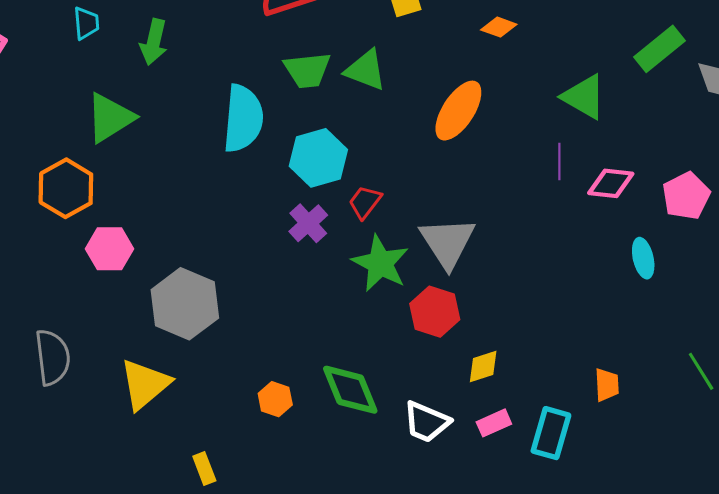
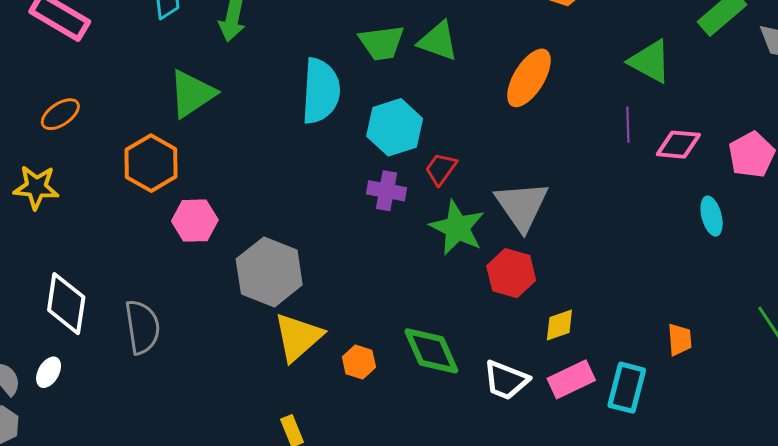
purple cross: (308, 223) -> (386, 191), turned -36
yellow triangle: (145, 384) -> (298, 337), moved
pink rectangle: (494, 423) -> (571, 379), size x1.4

